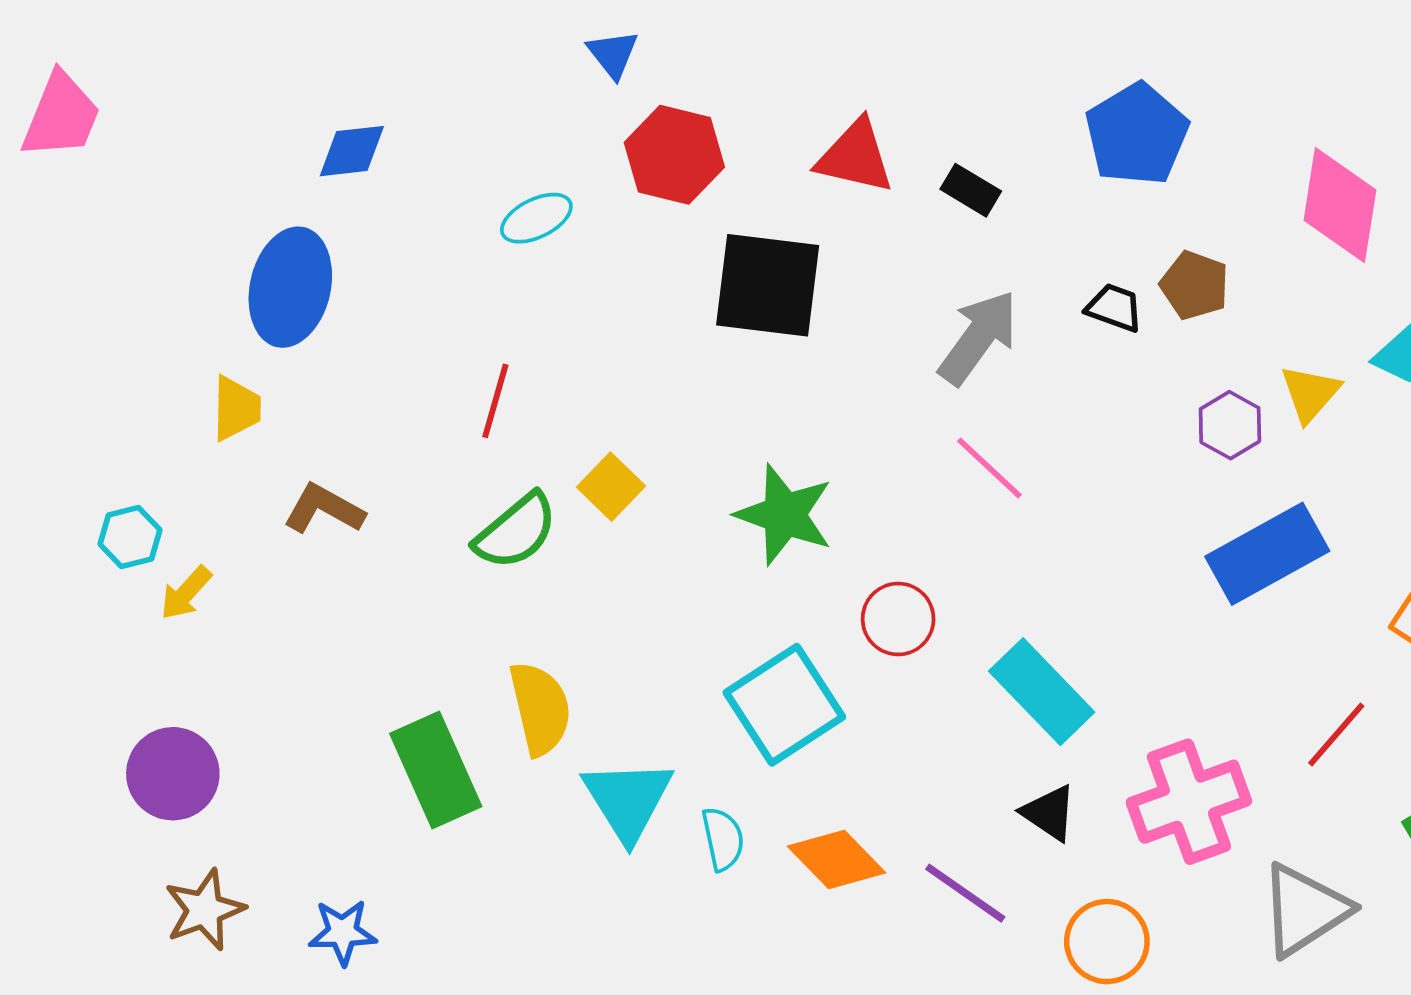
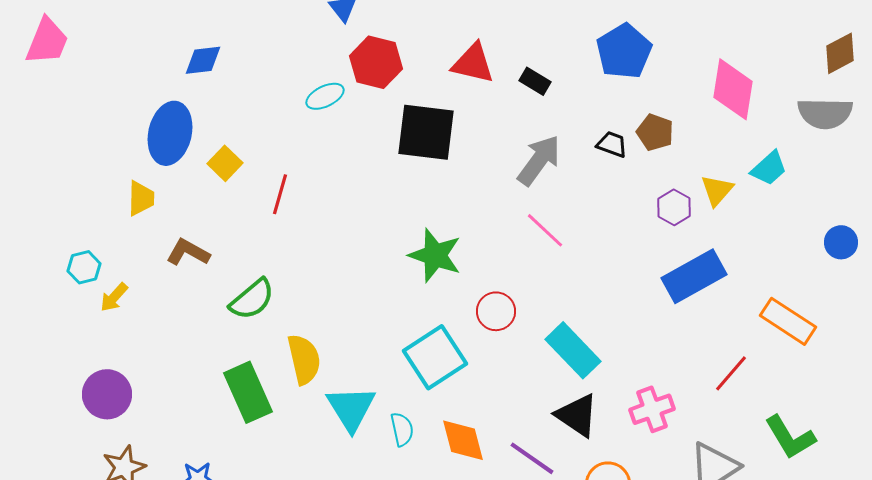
cyan ellipse: (536, 218) -> (325, 96), moved
yellow square: (611, 487) -> (225, 163), moved
green semicircle: (516, 531) -> (252, 299), moved
pink cross: (1189, 802) -> (652, 409), size x0.7
black triangle: (1049, 813) -> (577, 415), size x1.4
orange diamond: (837, 859) -> (463, 440), turned 30

